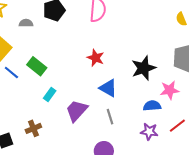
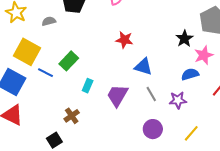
green rectangle: (37, 66) -> (69, 61), turned -72
black star: (144, 68) -> (184, 39), moved, size x0.7
brown cross: (33, 128) -> (72, 116), moved
purple star: (149, 132) -> (178, 100), moved

